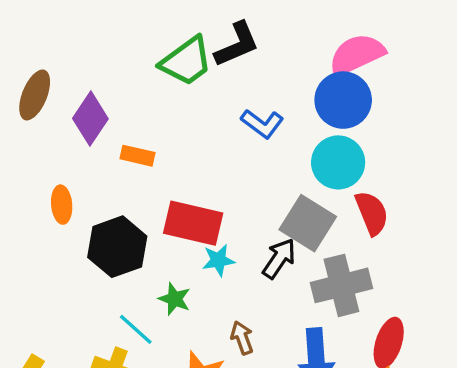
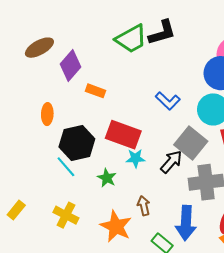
brown ellipse: (35, 95) -> (39, 48), turned 32
blue L-shape: (262, 124) -> (168, 101), moved
cyan line: (136, 329) -> (66, 167), moved

